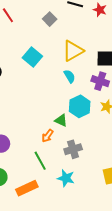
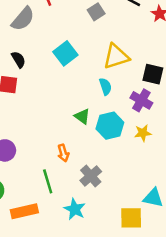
green triangle: (61, 120) -> (82, 116), moved
orange arrow: (48, 136) -> (63, 153), turned -64
gray cross: (73, 149) -> (91, 176), turned -36

